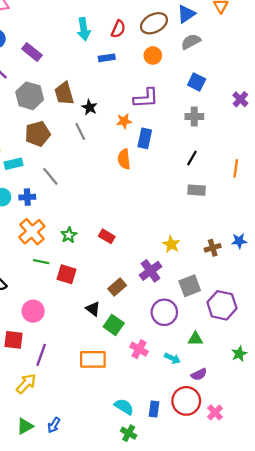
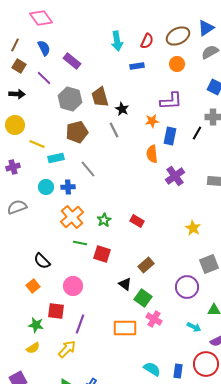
black line: (192, 158) -> (197, 133), moved
purple cross: (151, 271) -> (175, 176), moved
pink cross: (139, 349) -> (154, 319), moved

